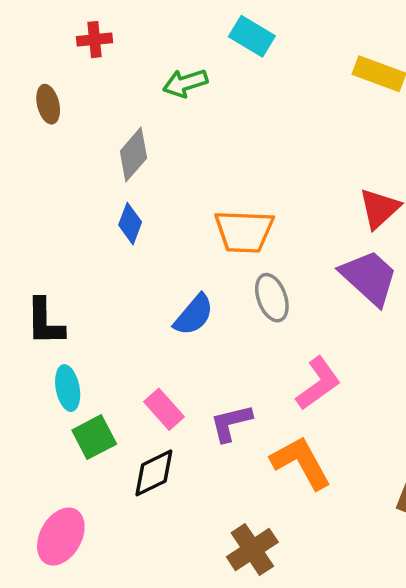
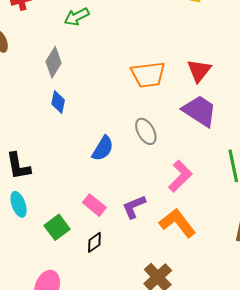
orange trapezoid: (244, 231) -> (148, 75), moved
cyan ellipse: (68, 388) -> (19, 204), moved
black diamond: (154, 473) -> (94, 242), size x0.7

